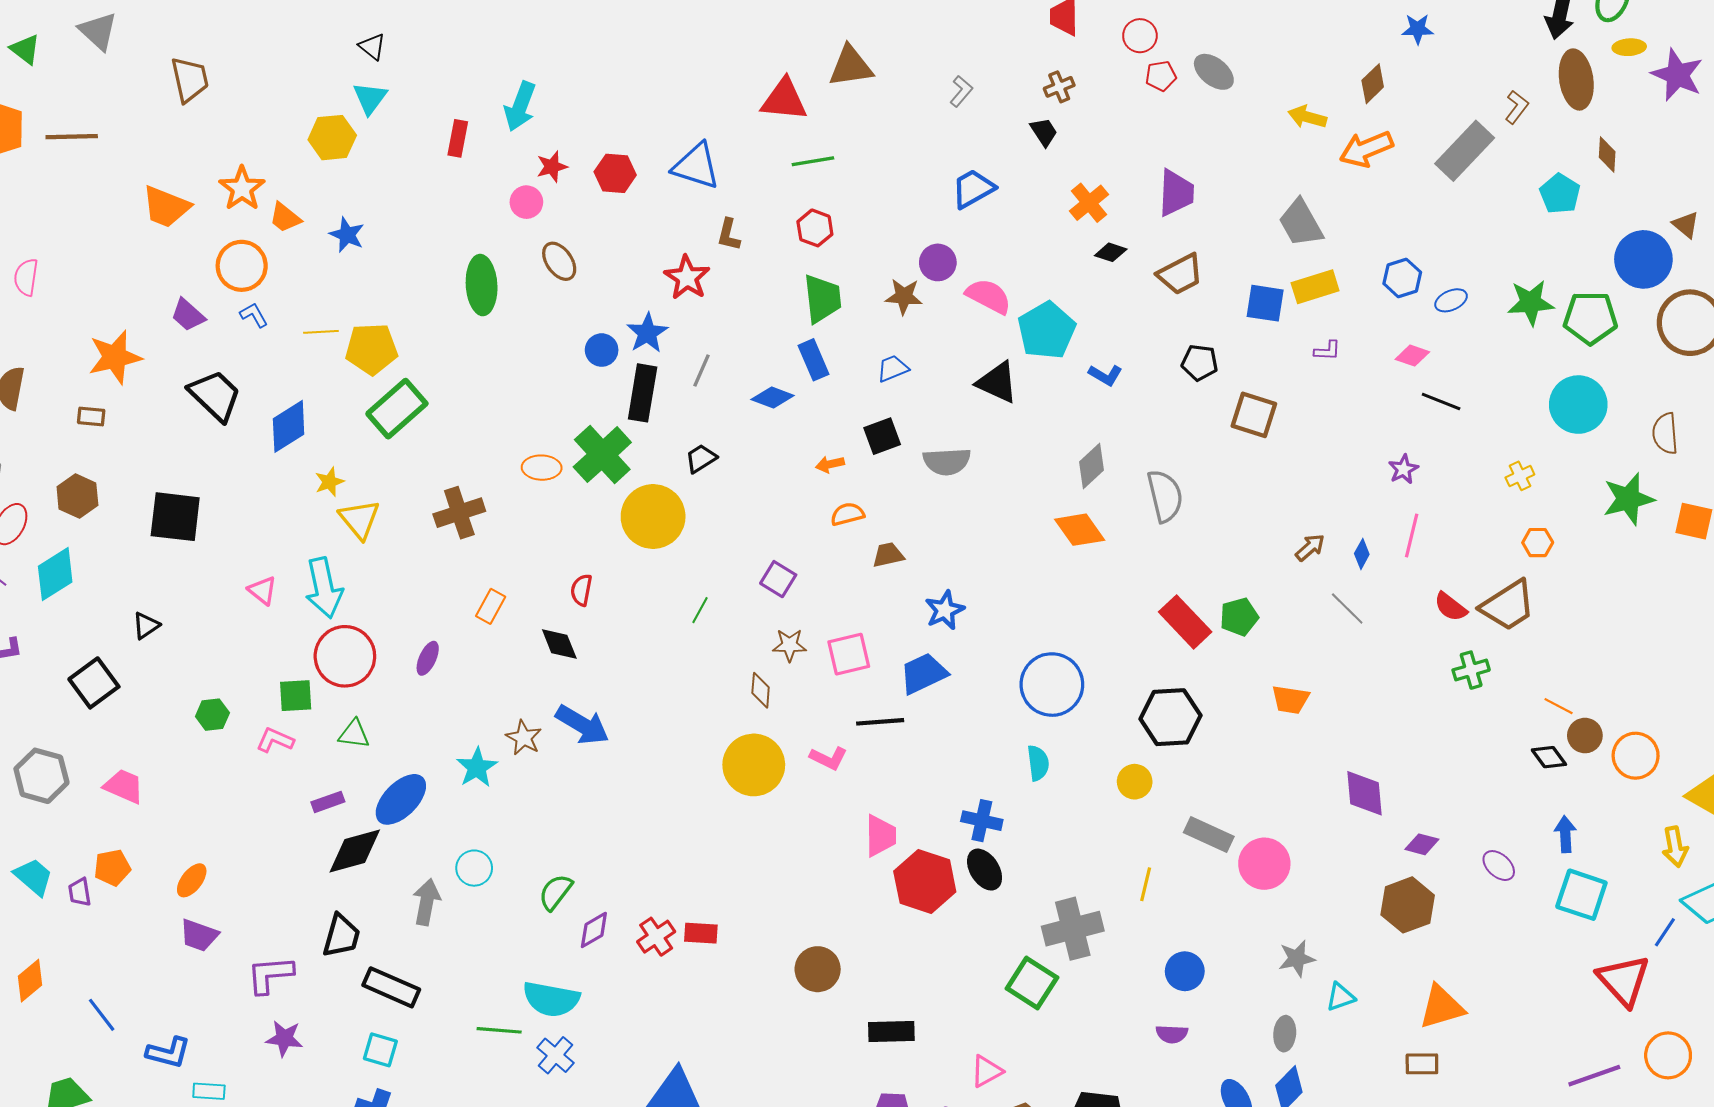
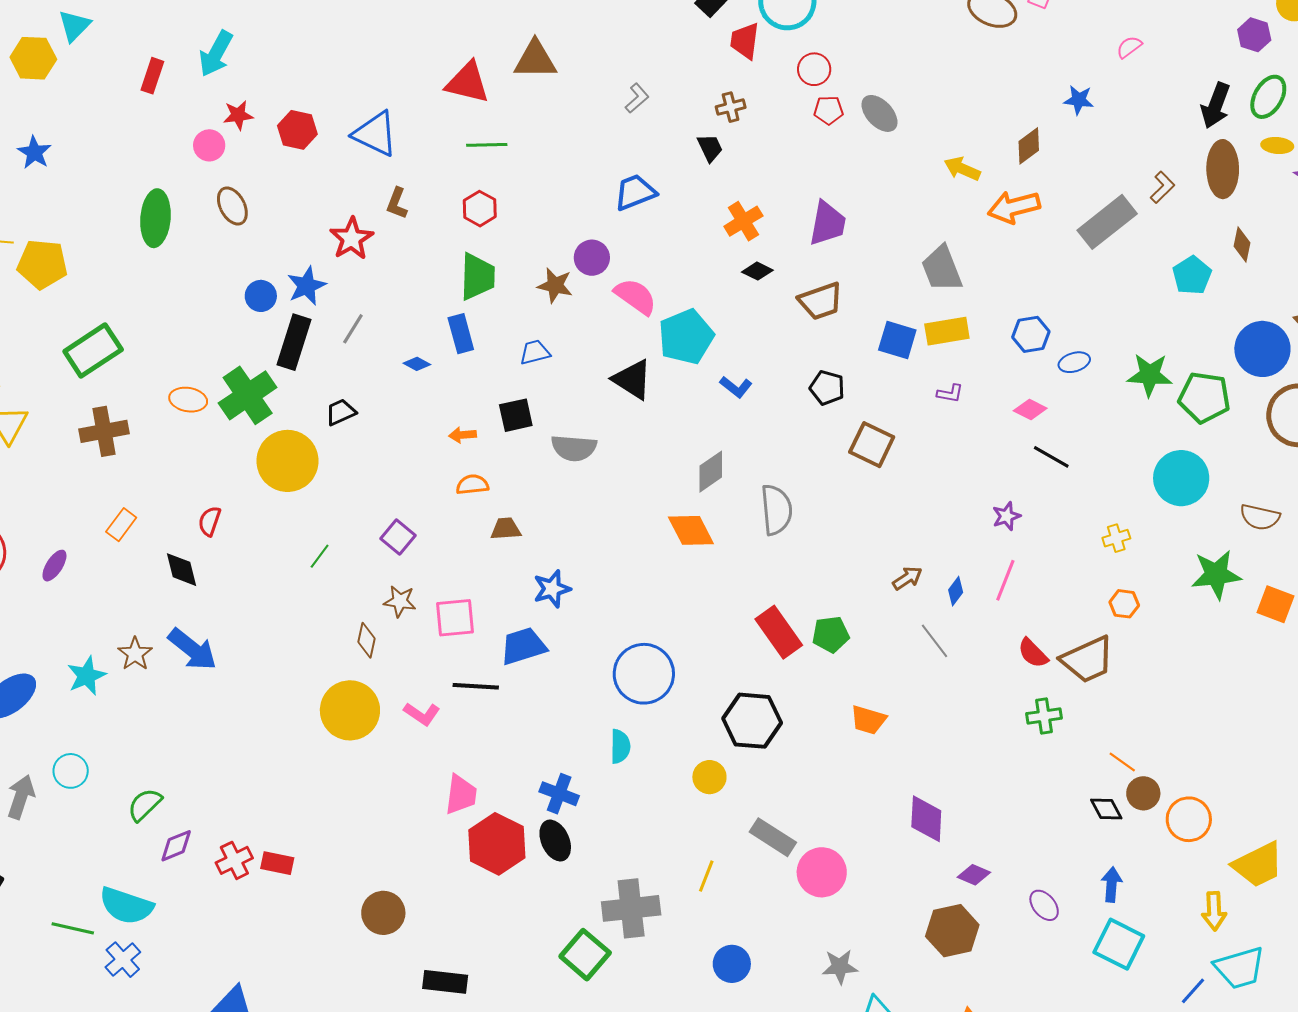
blue diamond: (773, 398) -> (417, 364), size x0.7
green rectangle: (397, 409) -> (93, 351), moved
brown semicircle: (1665, 433) -> (1260, 517), turned -81

